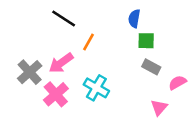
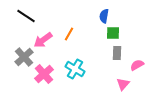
black line: (64, 19) -> (26, 16), moved
pink arrow: (61, 63) -> (43, 40), moved
gray rectangle: (151, 67) -> (117, 53), turned 64

